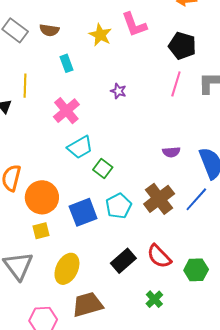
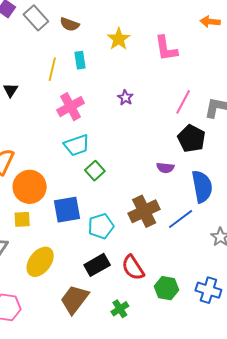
pink L-shape: (134, 25) -> (166, 48), moved
black pentagon: (182, 46) -> (192, 139), moved
yellow line: (25, 86) -> (52, 69), moved
cyan pentagon: (119, 206) -> (101, 226), moved
brown trapezoid: (88, 305) -> (74, 299), moved, turned -48

